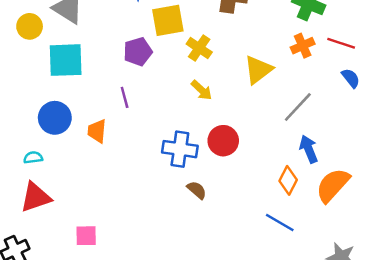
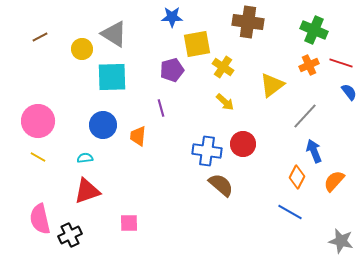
orange semicircle: (333, 185) -> (334, 181), size x0.7
brown semicircle: (197, 190) -> (221, 185), size x1.5

